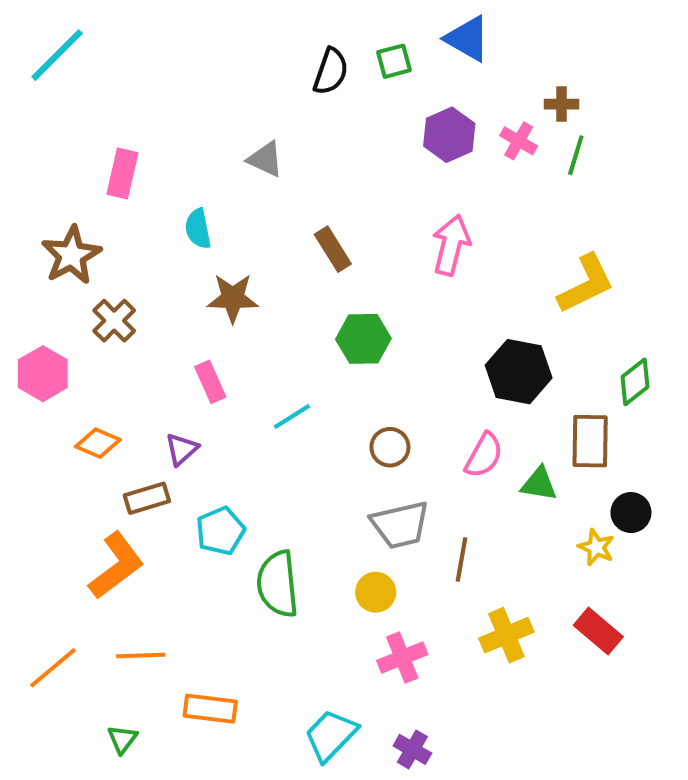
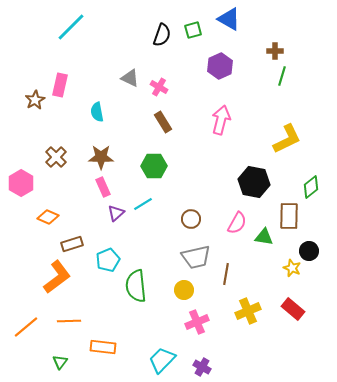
cyan line: (57, 55) -> (71, 27), moved
pink cross: (519, 141) -> (159, 87), moved
brown star: (71, 255) -> (35, 100), moved, size x0.7
brown star: (233, 298) -> (101, 157), moved
green hexagon: (363, 339) -> (154, 166), moved
purple triangle: (182, 449) -> (116, 213), moved

